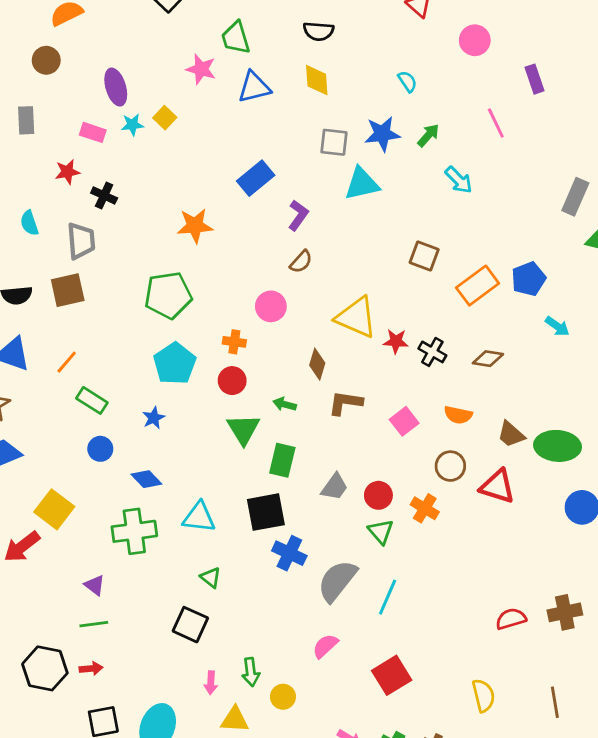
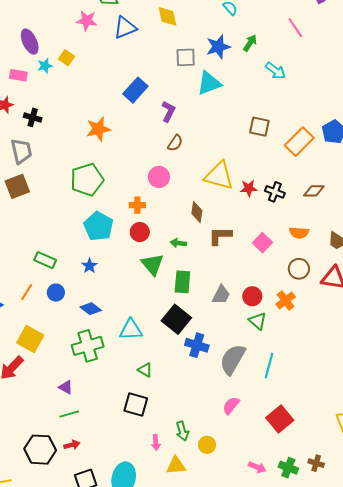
orange line: (67, 362) -> (27, 292), moved
orange cross: (425, 508) -> (286, 301), turned 30
black square: (266, 512) -> (176, 319), turned -32

